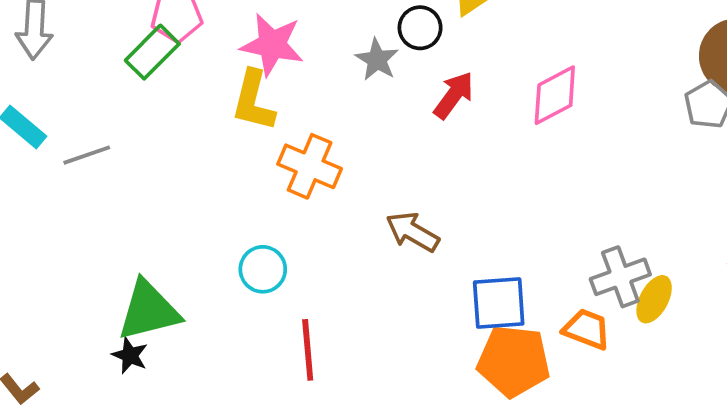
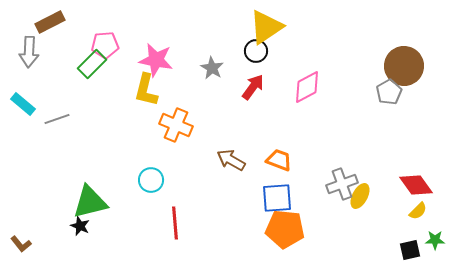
black circle: (420, 28) -> (256, 51), moved
orange trapezoid: (587, 329) -> (279, 160), moved

